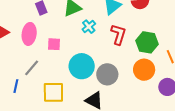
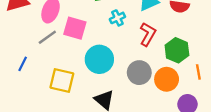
pink square: (54, 44) -> (75, 28), size x1.5
gray line: (32, 68) -> (47, 37), moved
gray circle: (107, 74) -> (139, 73), moved

